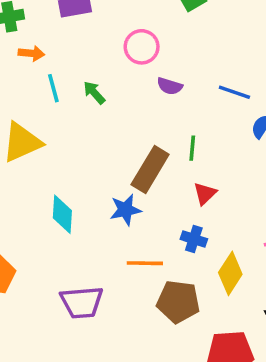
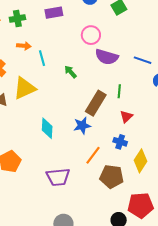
orange arrow: (31, 53) -> (24, 46), moved
purple semicircle: (170, 86) -> (107, 57), size x1.6
green arrow: (94, 93) -> (70, 72), moved
orange line: (145, 263) -> (93, 155), turned -54

